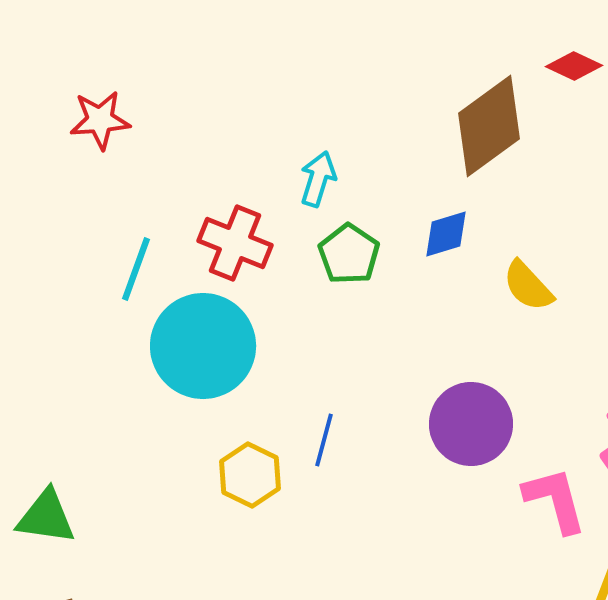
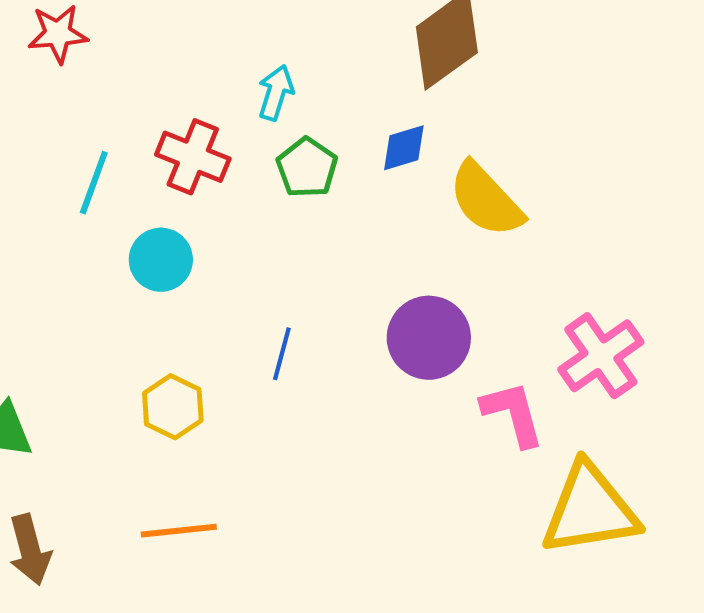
yellow semicircle: (528, 286) -> (486, 200), size x1.5
cyan circle: (203, 346) -> (161, 260), size x0.6
yellow hexagon: (250, 475) -> (173, 407), moved

